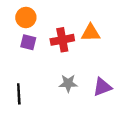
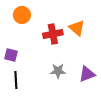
orange triangle: (91, 33) -> (77, 28), turned 42
purple square: (28, 42) -> (11, 55), moved

